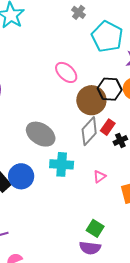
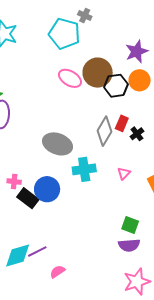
gray cross: (79, 12) -> (85, 16), moved
cyan pentagon: (107, 37) -> (64, 34), moved
brown circle: (91, 100) -> (98, 73), moved

